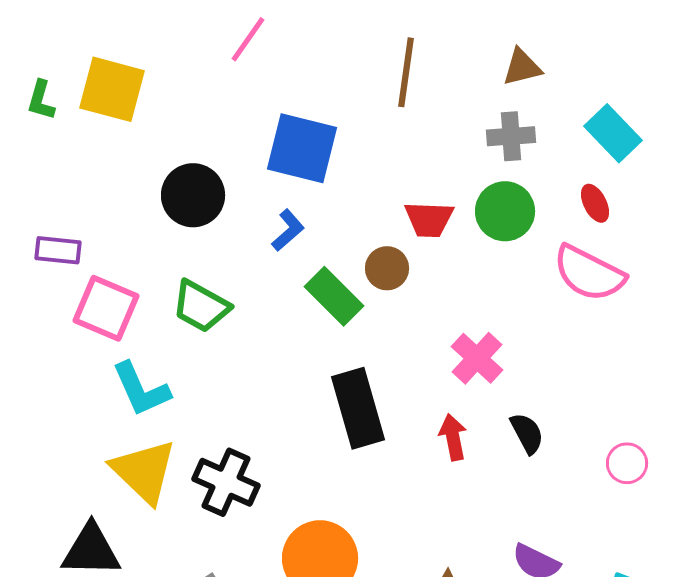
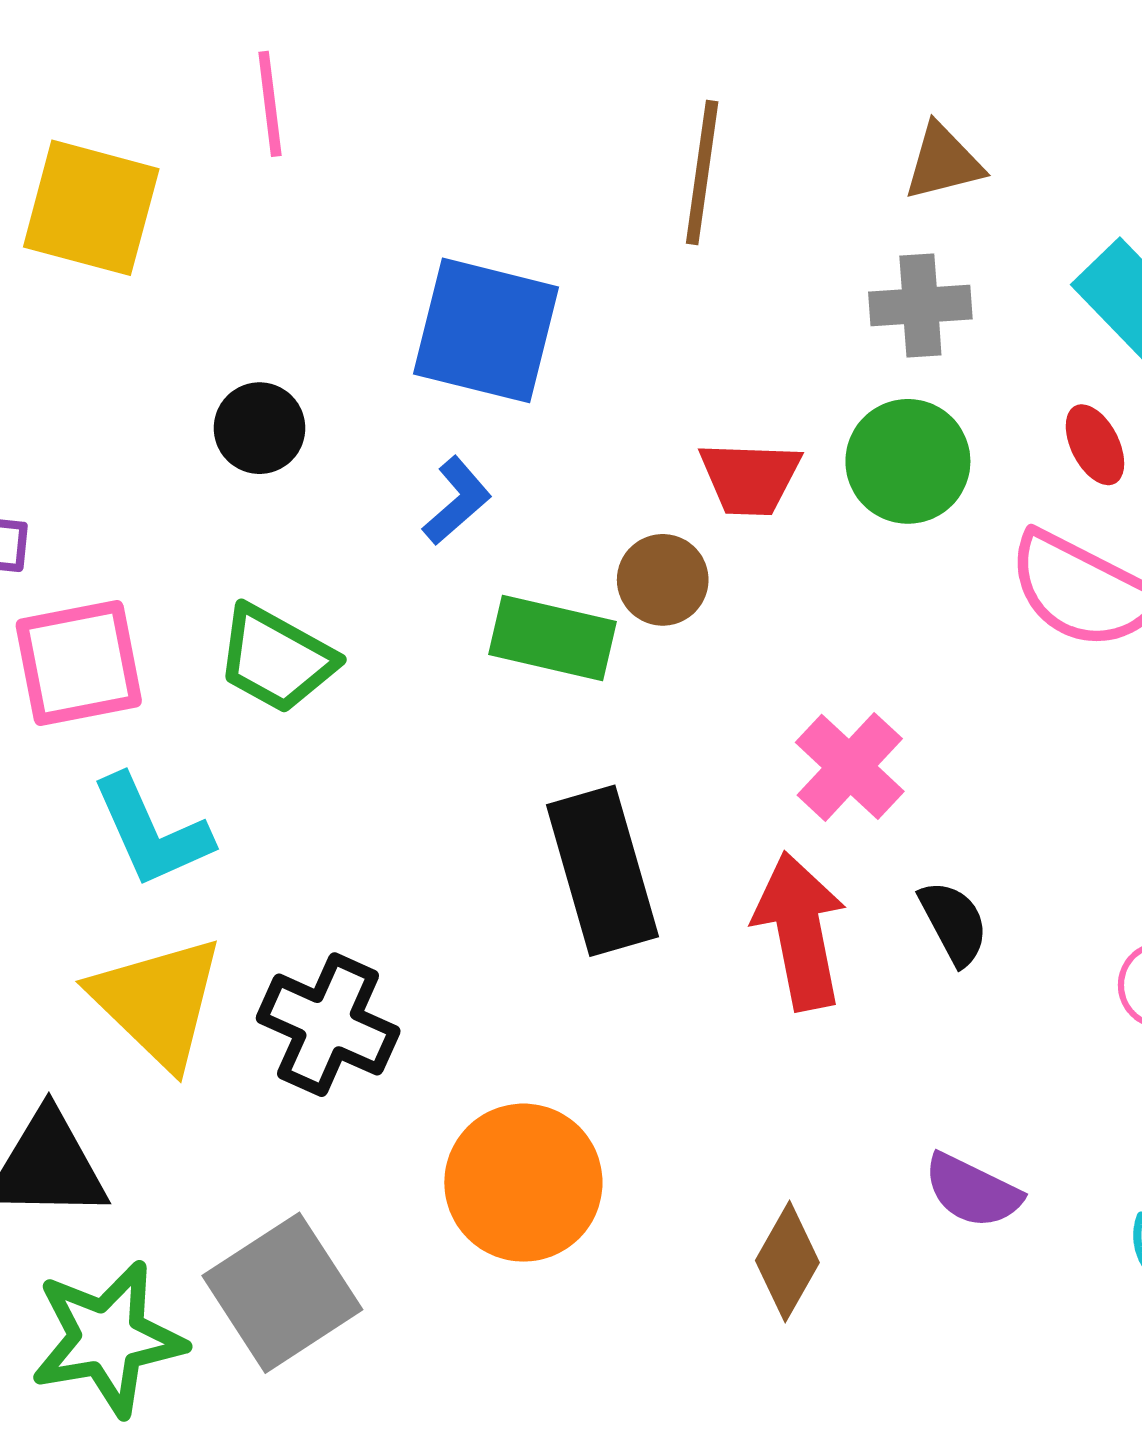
pink line: (248, 39) -> (270, 104), moved, turned -42
black circle: (193, 195) -> (260, 428), size x0.7
green rectangle: (334, 296) -> (553, 638), turned -32
pink square: (106, 308) -> (79, 663), turned -34
red arrow: (453, 437) -> (800, 931), size x1.6

